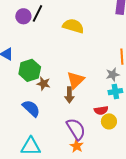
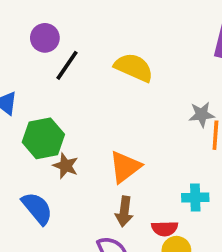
black line: (37, 13) -> (67, 65), moved
gray star: (113, 75) -> (202, 115), moved
brown arrow: (69, 95) -> (124, 212), moved

